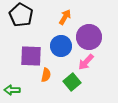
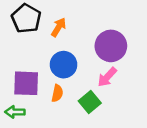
orange arrow: (65, 17) -> (59, 27), moved
blue circle: (61, 46) -> (64, 65), moved
purple square: (31, 56) -> (26, 83), moved

